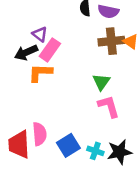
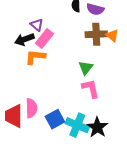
cyan cross: (95, 151) -> (77, 125), size x1.6
black star: (119, 152) -> (97, 127), turned -30

